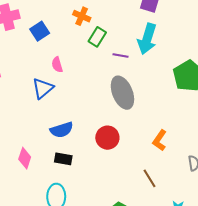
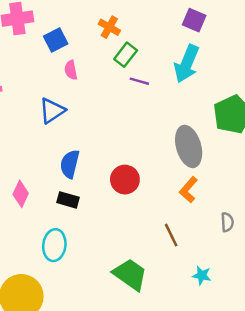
purple line: (120, 55) -> (139, 81), moved
pink semicircle: (57, 65) -> (71, 70), moved
gray ellipse: (122, 93) -> (189, 146), moved
blue semicircle: (62, 130) -> (70, 164), turned 115

